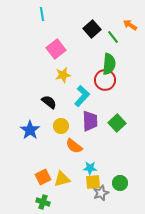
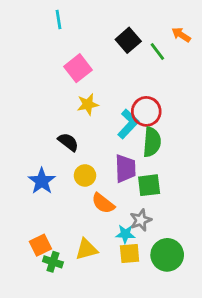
green semicircle: (109, 64) -> (152, 142), moved
cyan L-shape: (82, 96) -> (128, 124), moved
green square: (117, 123) -> (149, 185), moved, turned 36
orange square: (43, 177) -> (40, 245), moved
green circle: (120, 183) -> (167, 255), size x1.5
gray star: (101, 193) -> (141, 220), moved
green cross: (43, 202) -> (53, 262), moved

